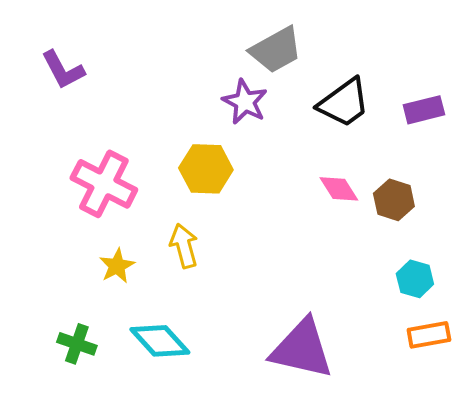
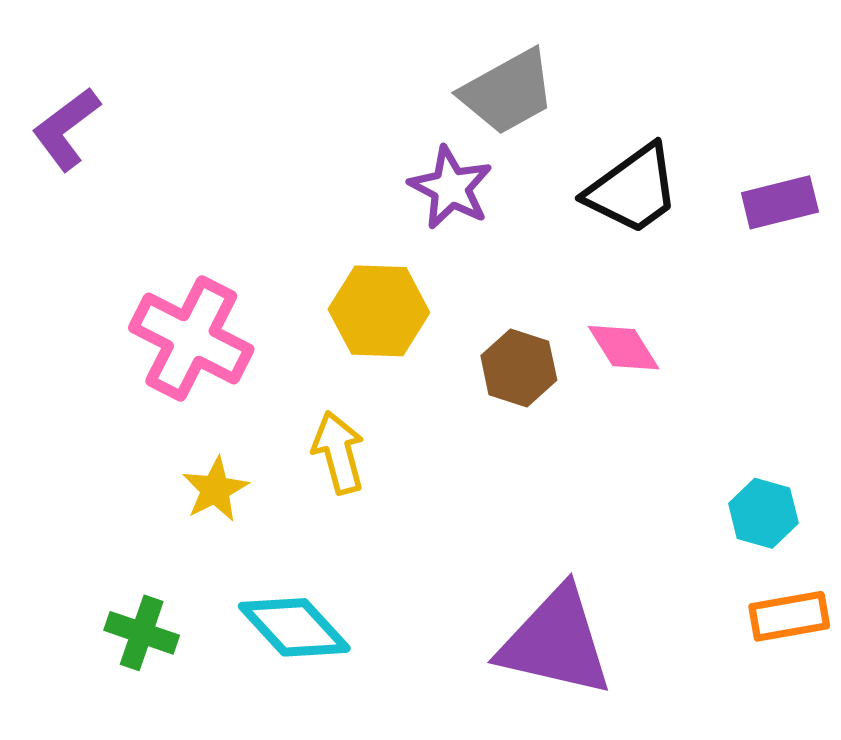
purple L-shape: (63, 70) -> (66, 129), moved, turned 81
brown hexagon: (394, 200) -> (519, 368), moved

